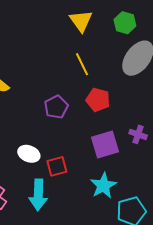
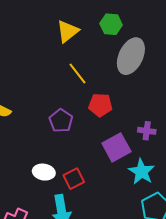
yellow triangle: (81, 21) -> (68, 31), turned 40
cyan star: (103, 186) -> (141, 172), moved

